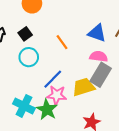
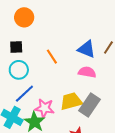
black square: (25, 34) -> (16, 47), turned 32
gray rectangle: (101, 75) -> (89, 105), moved
blue line: (53, 79) -> (24, 94), moved

